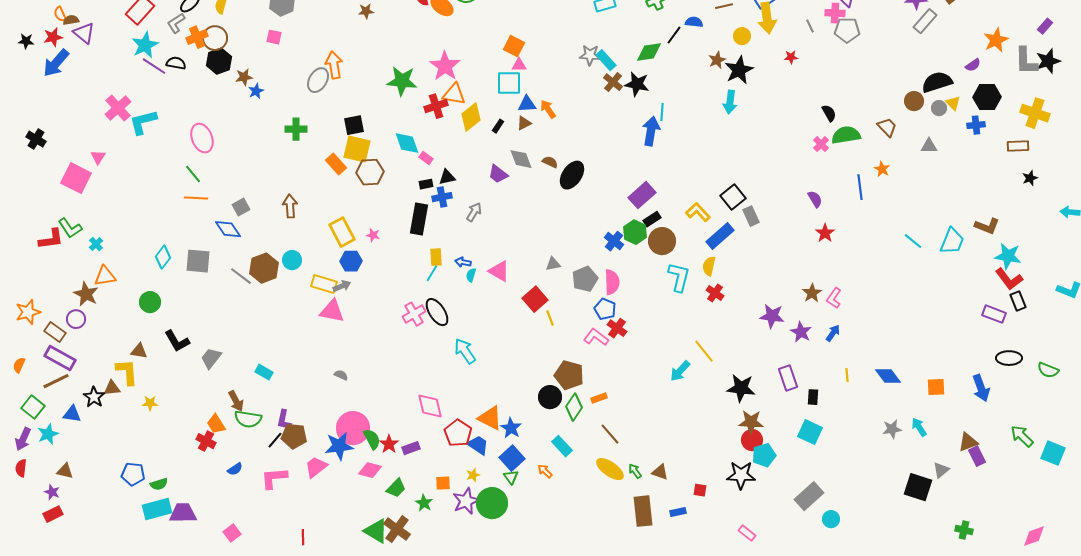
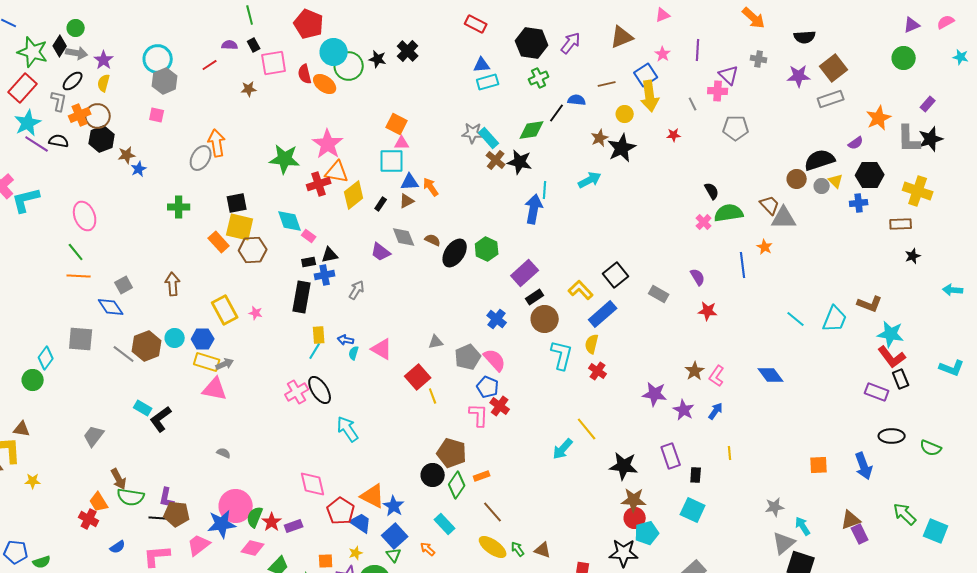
gray rectangle: (925, 21) -> (831, 99), moved, turned 30
gray L-shape: (176, 23) -> (59, 101), turned 135
gray pentagon: (847, 30) -> (736, 128), moved
cyan arrow: (730, 102) -> (590, 180), moved, turned -125
gray triangle: (929, 146) -> (784, 218), moved, size x1.5
gray rectangle: (751, 216) -> (659, 294), moved, turned -36
green hexagon: (635, 232) -> (487, 249), moved
red star: (825, 233) -> (708, 311), turned -30
cyan diamond: (163, 257) -> (46, 358), moved
blue hexagon: (351, 261) -> (203, 339), moved
pink semicircle: (612, 282) -> (495, 360), turned -40
pink L-shape: (596, 337) -> (479, 415), turned 55
black L-shape: (177, 341) -> (161, 419), moved, turned 84
cyan rectangle: (264, 372) -> (143, 408), moved
blue diamond: (888, 376) -> (771, 375), moved
cyan arrow: (919, 427) -> (803, 526), moved
green semicircle: (372, 439) -> (255, 517), turned -130
black line: (275, 440) -> (158, 518), turned 54
gray triangle: (941, 470) -> (784, 543), moved, size x1.4

